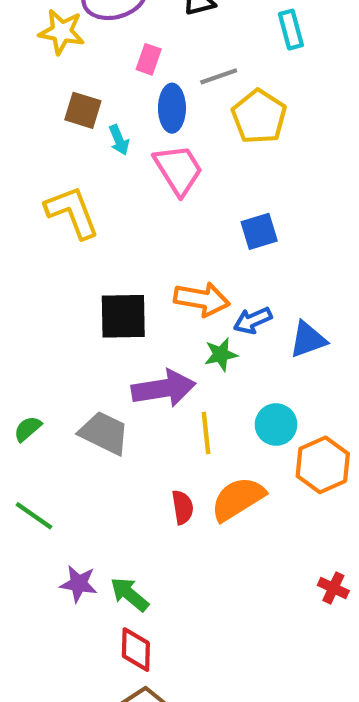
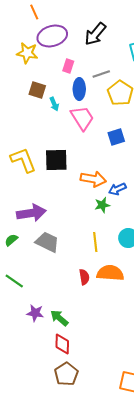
yellow L-shape: (72, 212) -> (23, 160), moved
blue square: (259, 231) -> (116, 137), moved
black square: (123, 316) -> (56, 160), moved
purple arrow: (163, 388) -> (31, 213), moved
orange semicircle: (238, 499) -> (110, 273), turned 36

